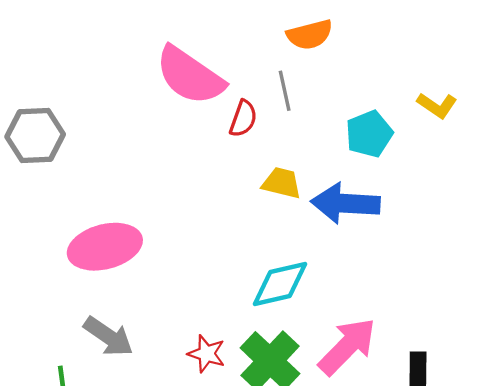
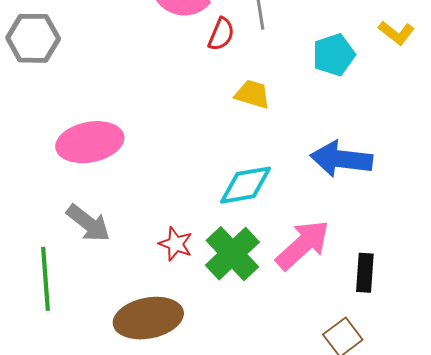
blue arrow: (345, 203) -> (341, 159), moved

